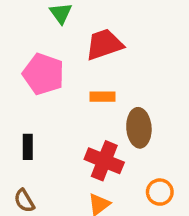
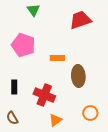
red trapezoid: (104, 44) -> (80, 20), moved
red cross: (104, 161) -> (44, 95), moved

